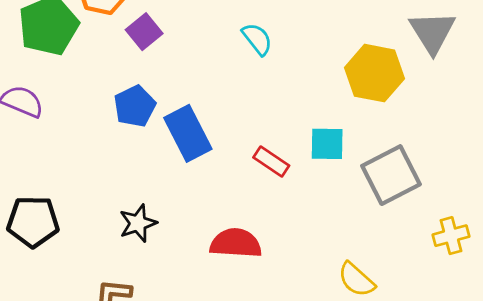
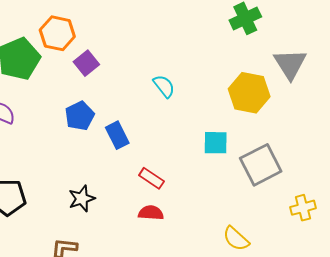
cyan semicircle: (257, 39) -> (164, 86), moved
blue rectangle: (188, 133) -> (117, 135), size x0.7
red rectangle: (271, 161) -> (151, 178), moved
red semicircle: (236, 243) -> (151, 213), size x0.7

